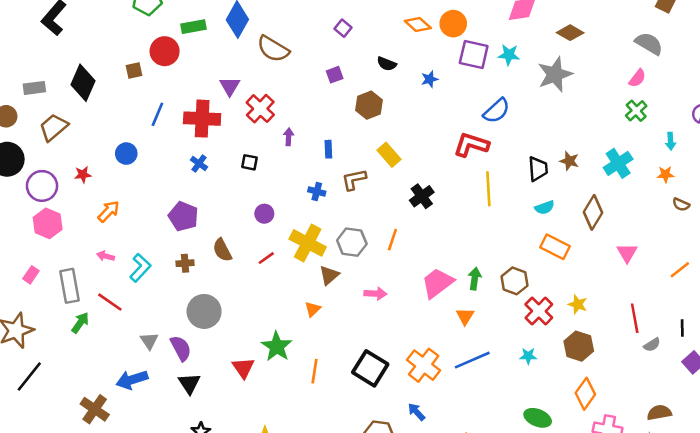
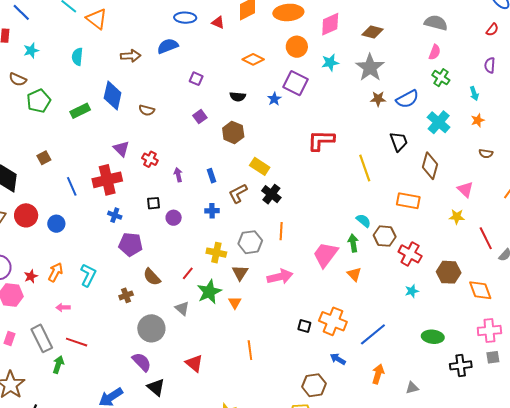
orange circle: (453, 24) -> (297, 47), moved
brown semicircle: (273, 49) -> (147, 110), size x0.6
red circle: (165, 51) -> (26, 215), moved
purple square: (474, 54) -> (295, 83), moved, turned 30
red cross: (260, 109) -> (150, 159), size x0.7
blue semicircle: (497, 111) -> (407, 99), moved, turned 30
blue line: (157, 114) -> (72, 186), turned -30
brown star: (569, 161) -> (378, 99), moved
black trapezoid: (538, 169) -> (399, 141), moved
red star: (83, 175) -> (31, 276), moved
yellow line: (488, 189) -> (365, 168), moved
black cross: (422, 196) -> (271, 194), moved
brown semicircle: (681, 204) -> (486, 153), moved
cyan semicircle: (545, 207) -> (363, 221), moved, turned -105
purple circle: (264, 214) -> (174, 218), moved
purple pentagon: (183, 216) -> (131, 244), moved
yellow cross: (308, 243) -> (216, 253), size x0.7
cyan L-shape: (140, 268) -> (88, 275), moved
pink arrow: (375, 294) -> (280, 277), size x1.4
yellow star: (578, 304) -> (457, 217), moved
gray triangle: (149, 341) -> (182, 308), moved
green star: (277, 346) -> (209, 292), moved, turned 30
blue line: (472, 360) -> (373, 334), moved
black square: (370, 368) -> (304, 326), moved, size x0.5
orange diamond: (585, 394) -> (480, 290), moved, turned -40

